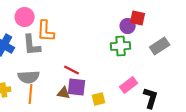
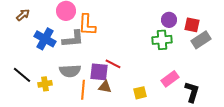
red square: (138, 18) -> (192, 25), moved
gray L-shape: (32, 45) -> (73, 39), turned -90
purple square: (77, 87) -> (99, 72), moved
orange line: (31, 94) -> (83, 90), moved

